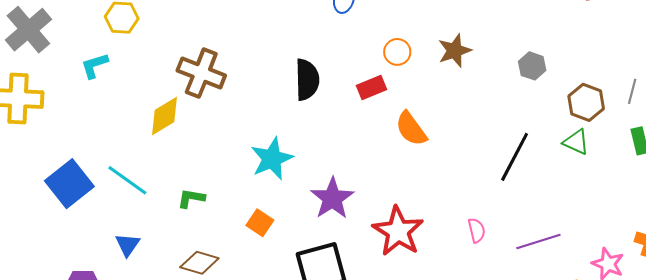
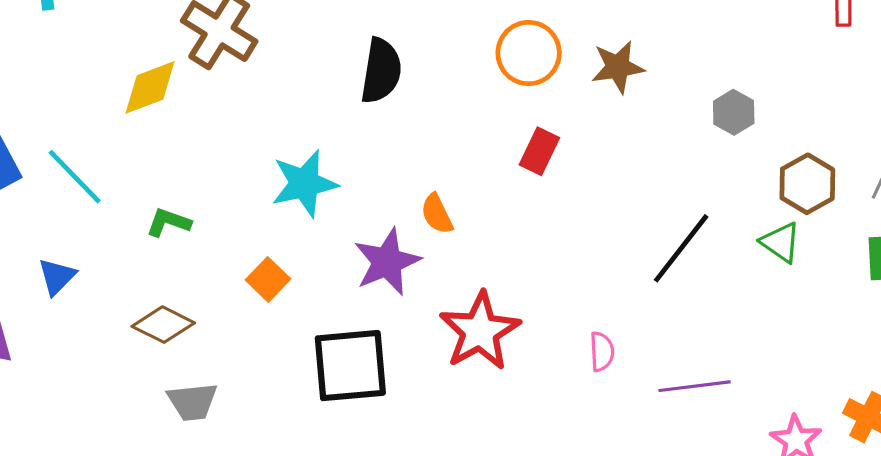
orange circle: (397, 52) -> (529, 53), size x1.5
red rectangle: (372, 87) -> (539, 151), moved, turned -52
orange semicircle: (411, 129) -> (437, 214), moved, size x0.7

